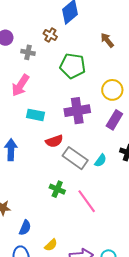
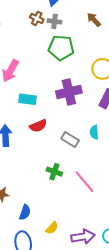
gray cross: (28, 52) -> (55, 21), moved
red semicircle: (54, 141) -> (38, 126), moved
gray rectangle: (75, 158) -> (70, 140), size x0.7
cyan semicircle: (101, 161) -> (94, 132), moved, turned 144

